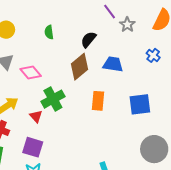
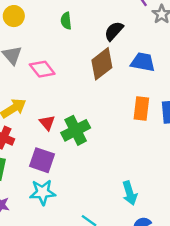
green cross: (53, 99) -> (76, 130), moved
orange rectangle: (98, 101) -> (141, 109), moved

